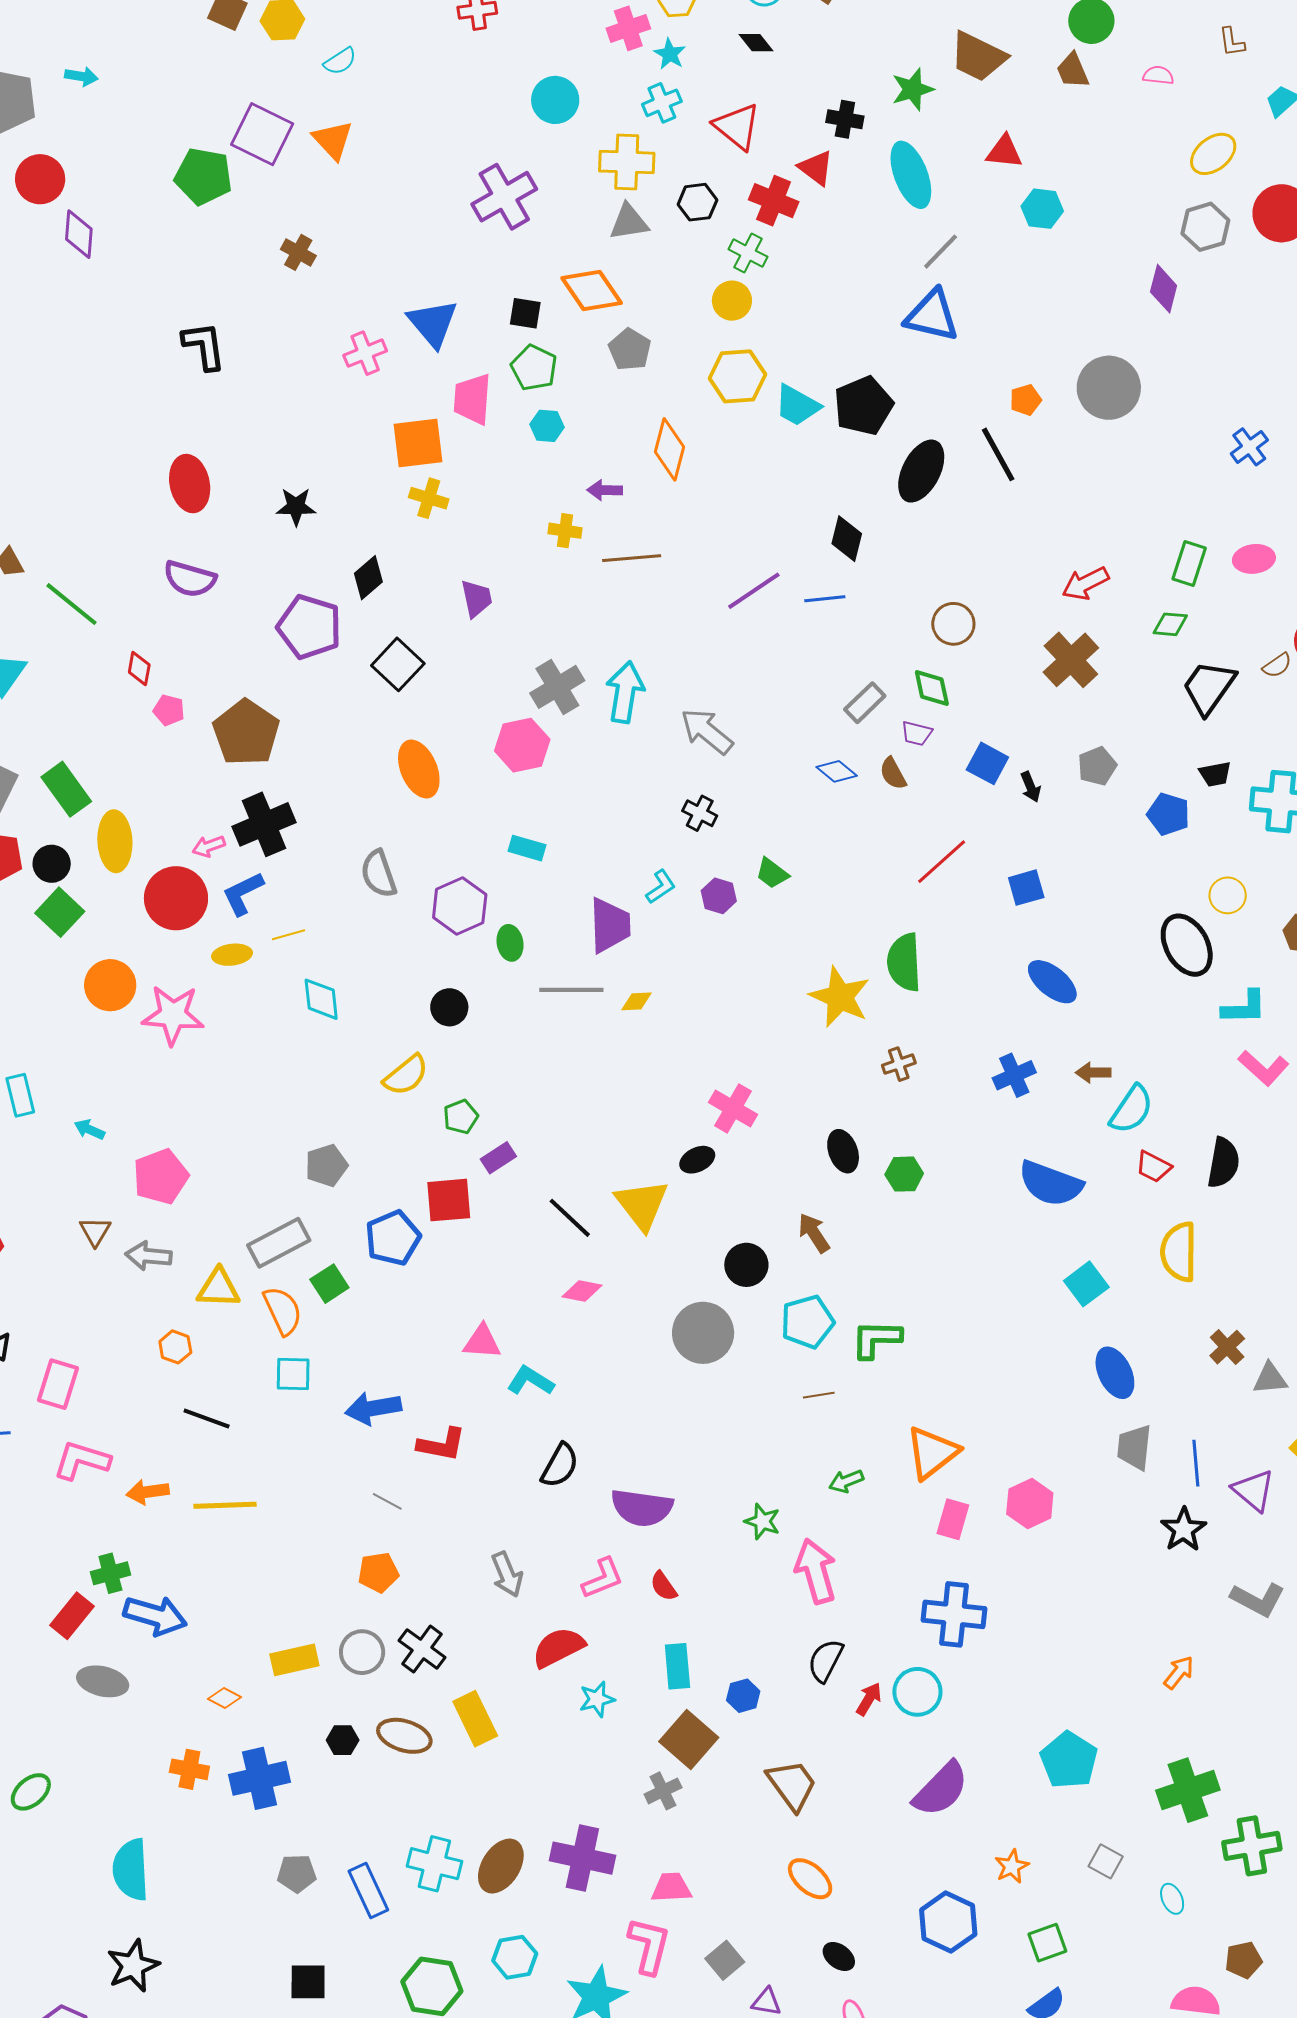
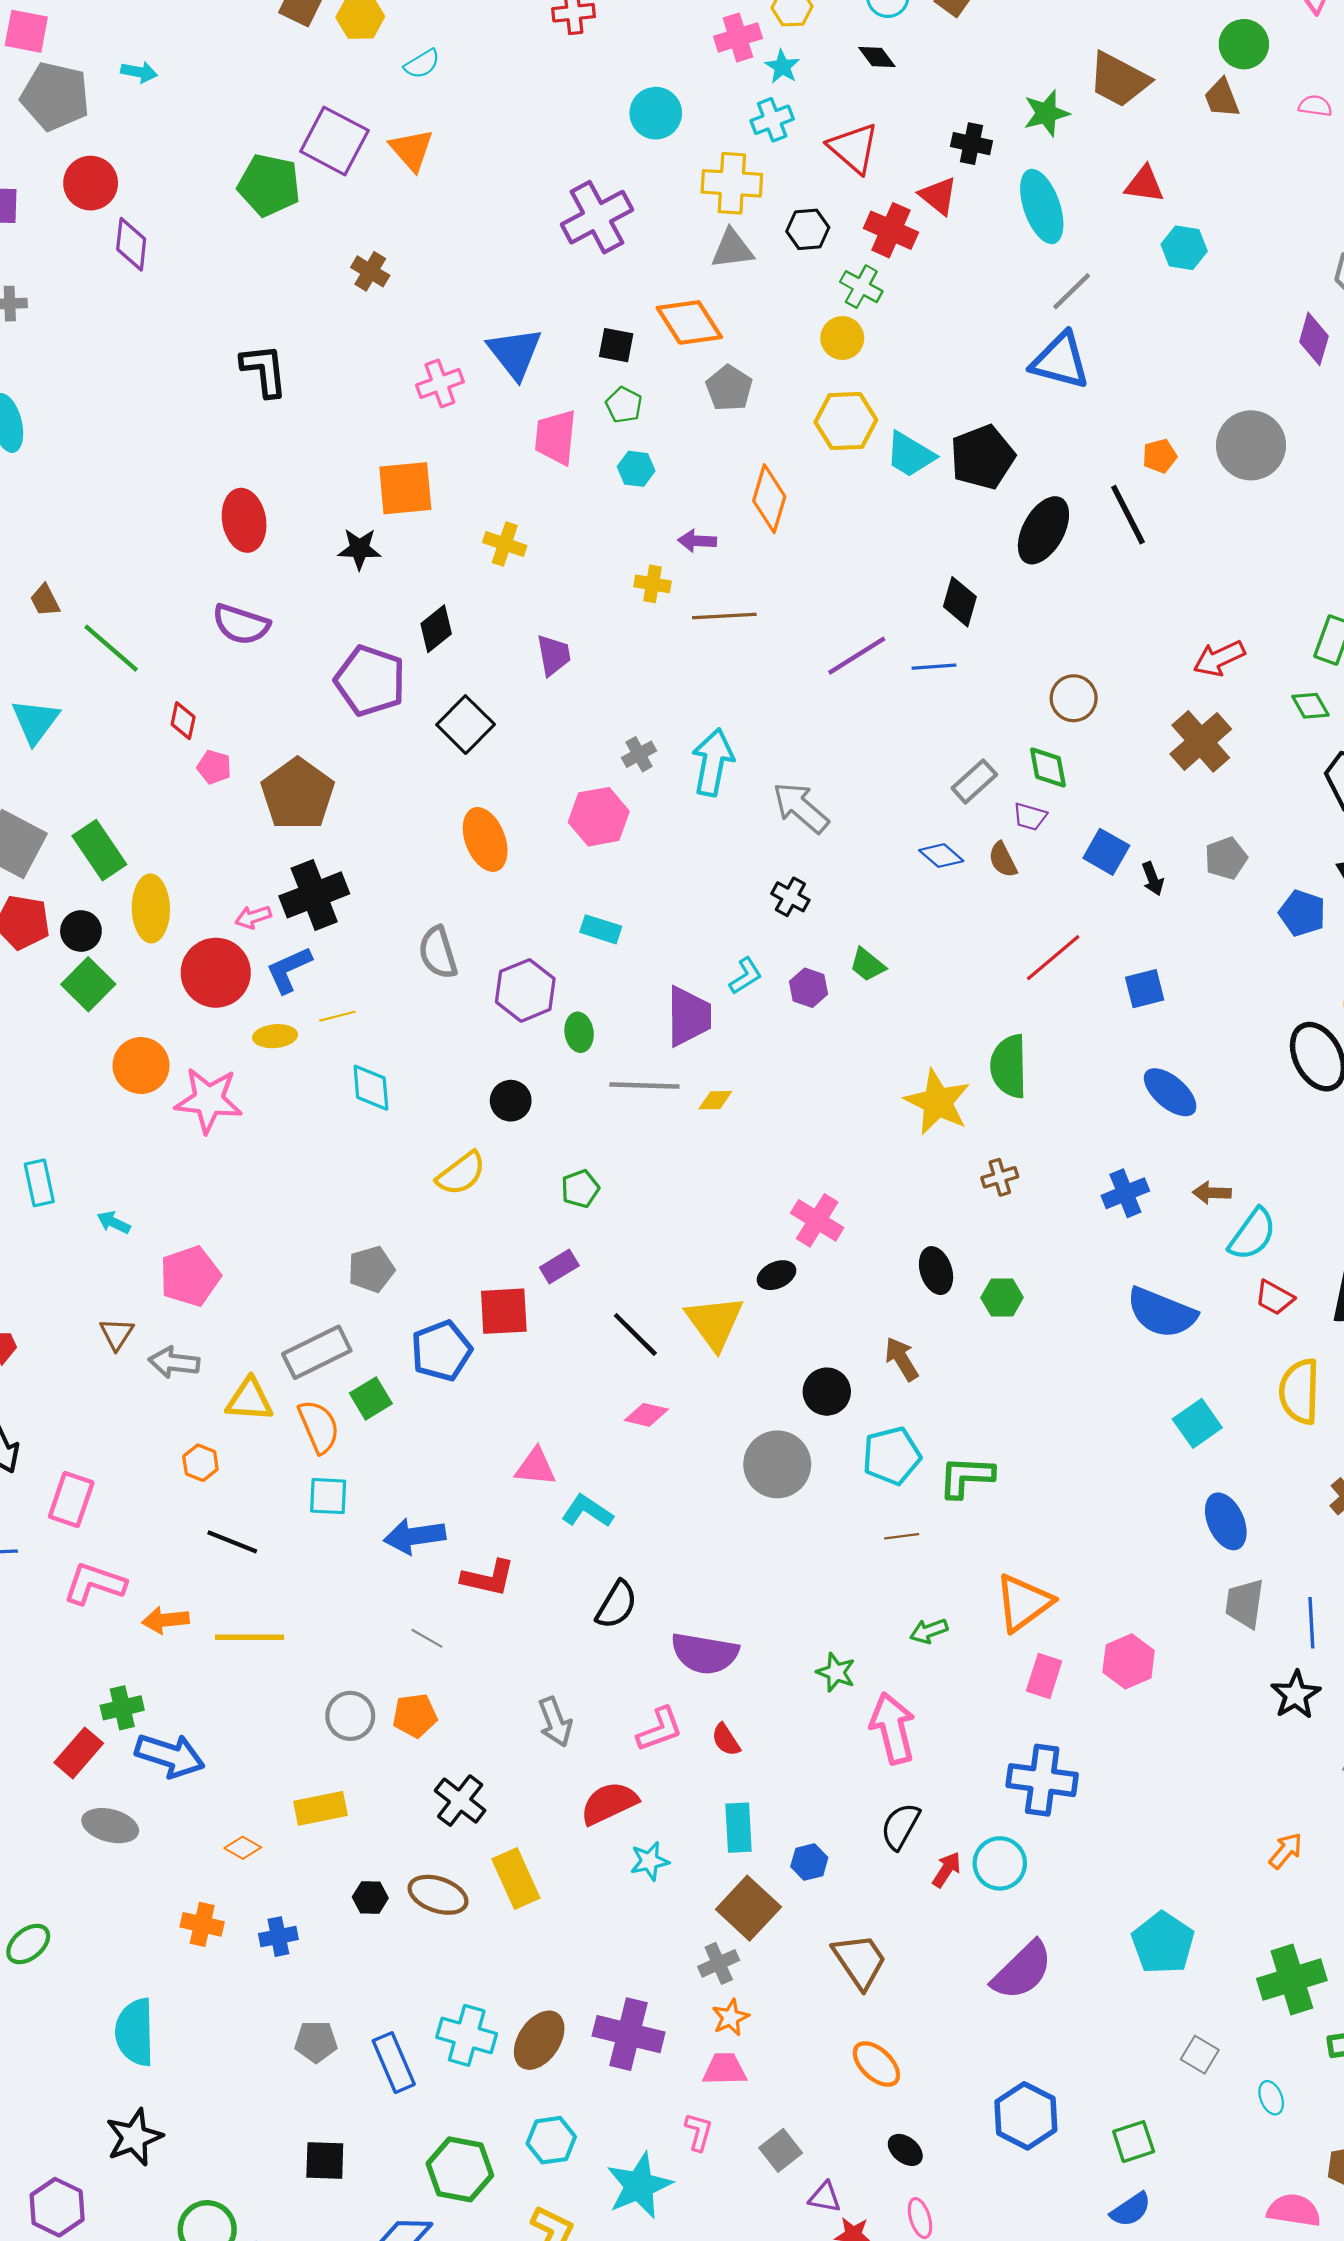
green pentagon: (534, 368) -> (624, 405), size x0.7
orange square: (418, 443) -> (405, 488), moved
green diamond: (1170, 624) -> (1310, 706), turned 54
gray cross: (557, 687) -> (639, 754), size x0.6
green pentagon: (461, 1117) -> (580, 1189), moved
gray circle: (362, 1652) -> (350, 1716), moved
blue cross: (259, 1778) -> (278, 1937), size x0.6
orange star: (1012, 1866) -> (730, 2017), moved
pink L-shape: (649, 1946) -> (699, 2132), size x0.6

